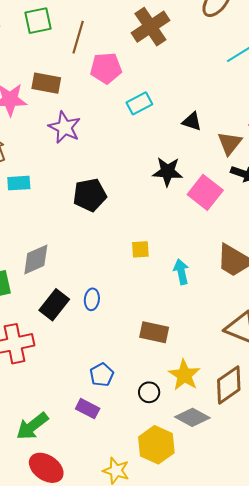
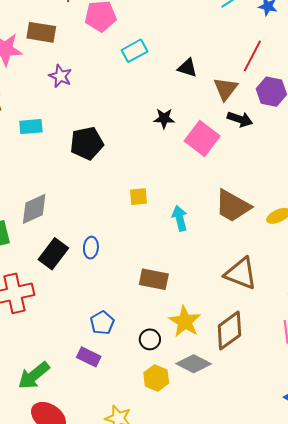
purple star: (65, 127) -> (60, 76), size x0.7
black star: (167, 172) -> (164, 118), size x0.7
cyan rectangle: (19, 183) -> (31, 127), moved
yellow hexagon: (156, 445) -> (156, 378), moved, size x0.7

